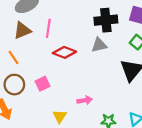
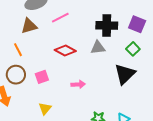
pink line: (48, 28) -> (60, 18), moved, turned 48
pink arrow: (85, 100) -> (78, 84), moved
yellow triangle: (60, 116) -> (45, 108), moved

